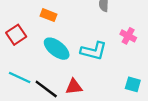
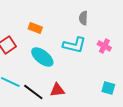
cyan L-shape: (94, 51) -> (74, 45), moved

